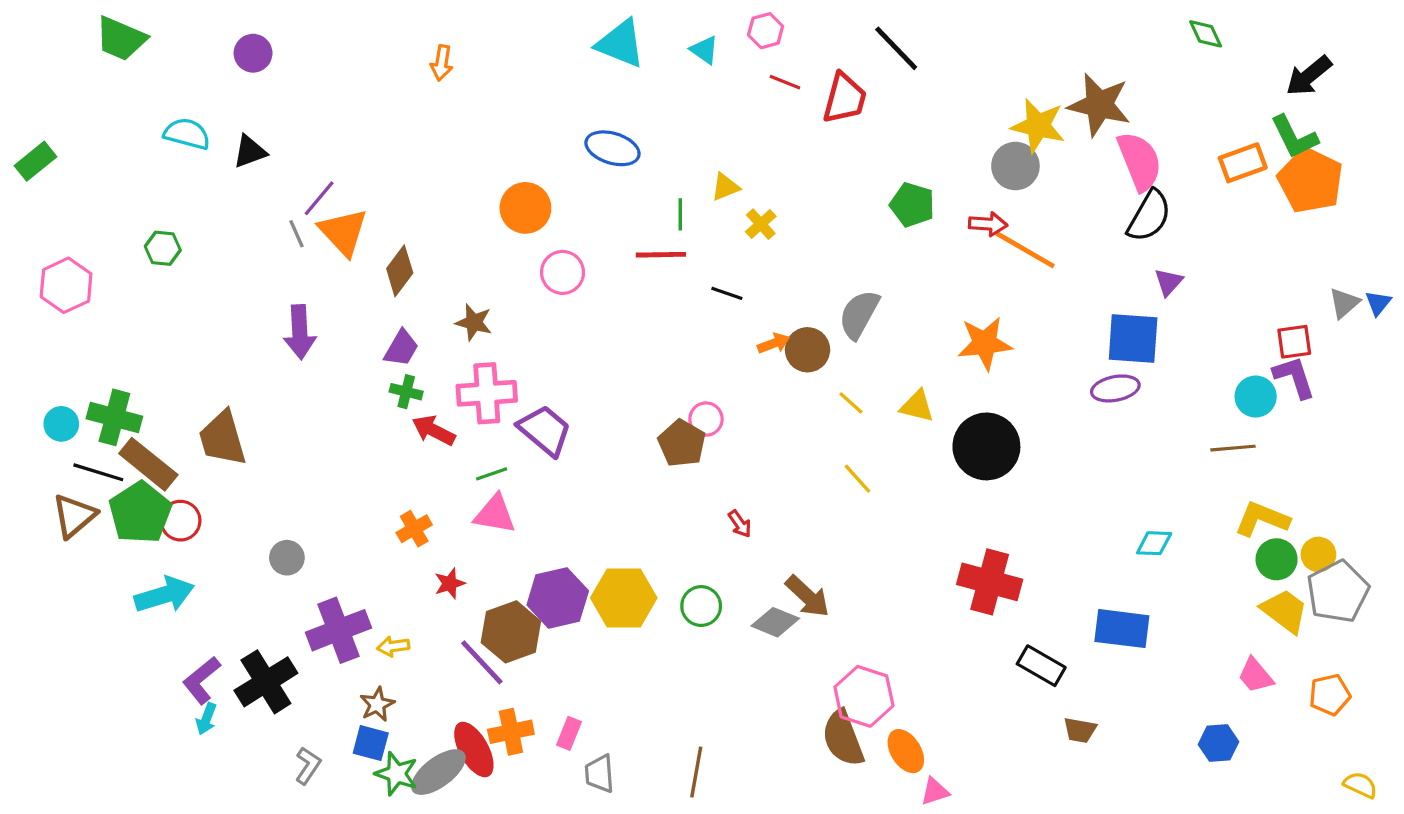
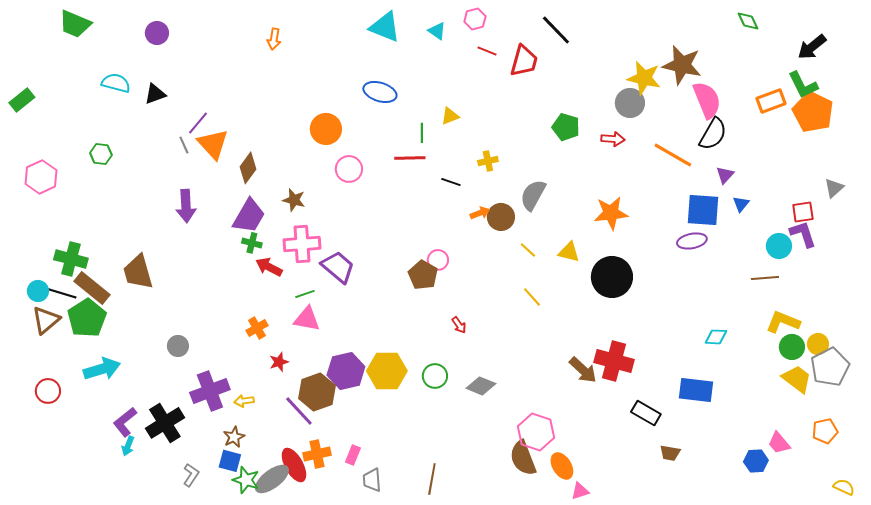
yellow cross: (761, 224) -> (488, 161), moved, turned 30
orange line: (1025, 250) -> (673, 155), moved
blue triangle: (1378, 303) -> (741, 204), moved
purple trapezoid: (401, 348) -> (249, 216), size x1.5
cyan circle: (61, 424) -> (38, 291), moved
red circle: (181, 521) -> (48, 391), moved
brown arrow: (808, 596) -> (583, 370), moved
pink trapezoid: (1256, 675) -> (779, 443), moved

